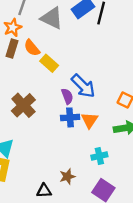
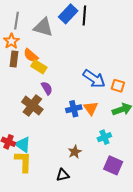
yellow rectangle: (49, 63) -> (39, 67), moved
blue arrow: (83, 86) -> (94, 79), moved
purple semicircle: (67, 96) -> (47, 88), moved
brown star: (67, 177) -> (75, 152), moved

